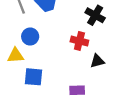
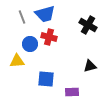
red cross: (79, 41) -> (49, 37), moved
blue square: (34, 77) -> (46, 79), moved

